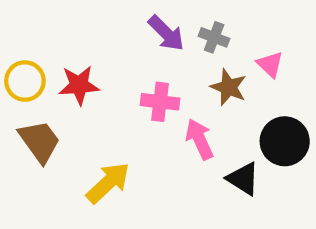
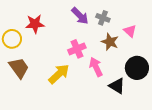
red star: (79, 85) -> (35, 24), moved
pink cross: (160, 102) -> (77, 49), turned -30
yellow arrow: (108, 183) -> (59, 74), moved

